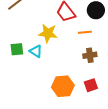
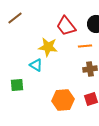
green square: (17, 49) -> (17, 85), moved

